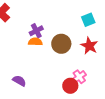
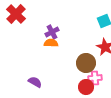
brown circle: (61, 44) -> (86, 63), moved
pink cross: (79, 77) -> (95, 78), turned 32

